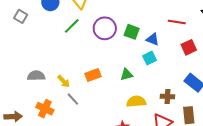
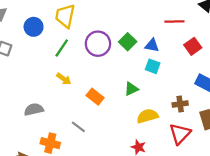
green square: (132, 32) -> (128, 42), turned 35
cyan square: (150, 58) -> (153, 66), turned -32
orange rectangle: (93, 75) -> (95, 97), turned 70
yellow arrow: (64, 81) -> (64, 79), moved

